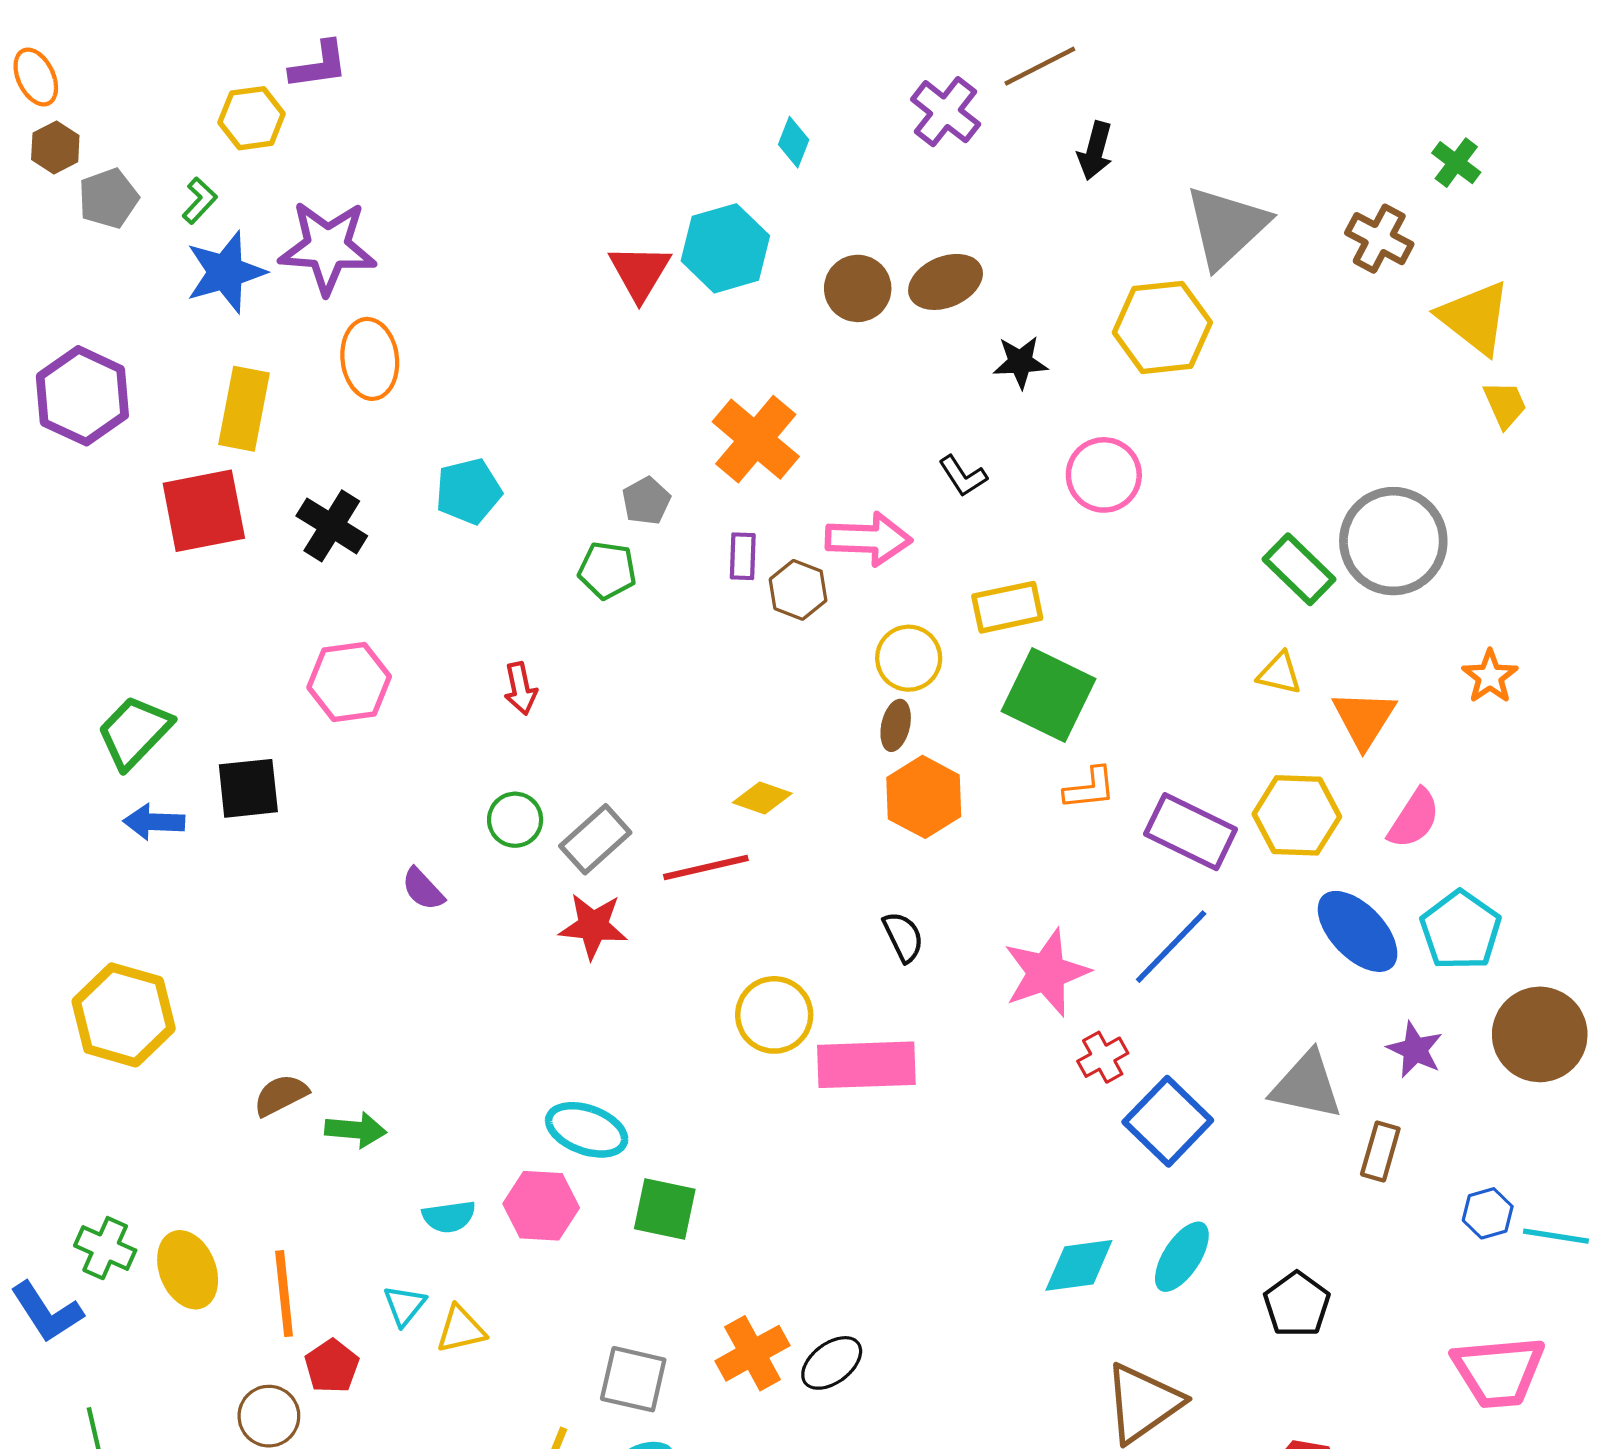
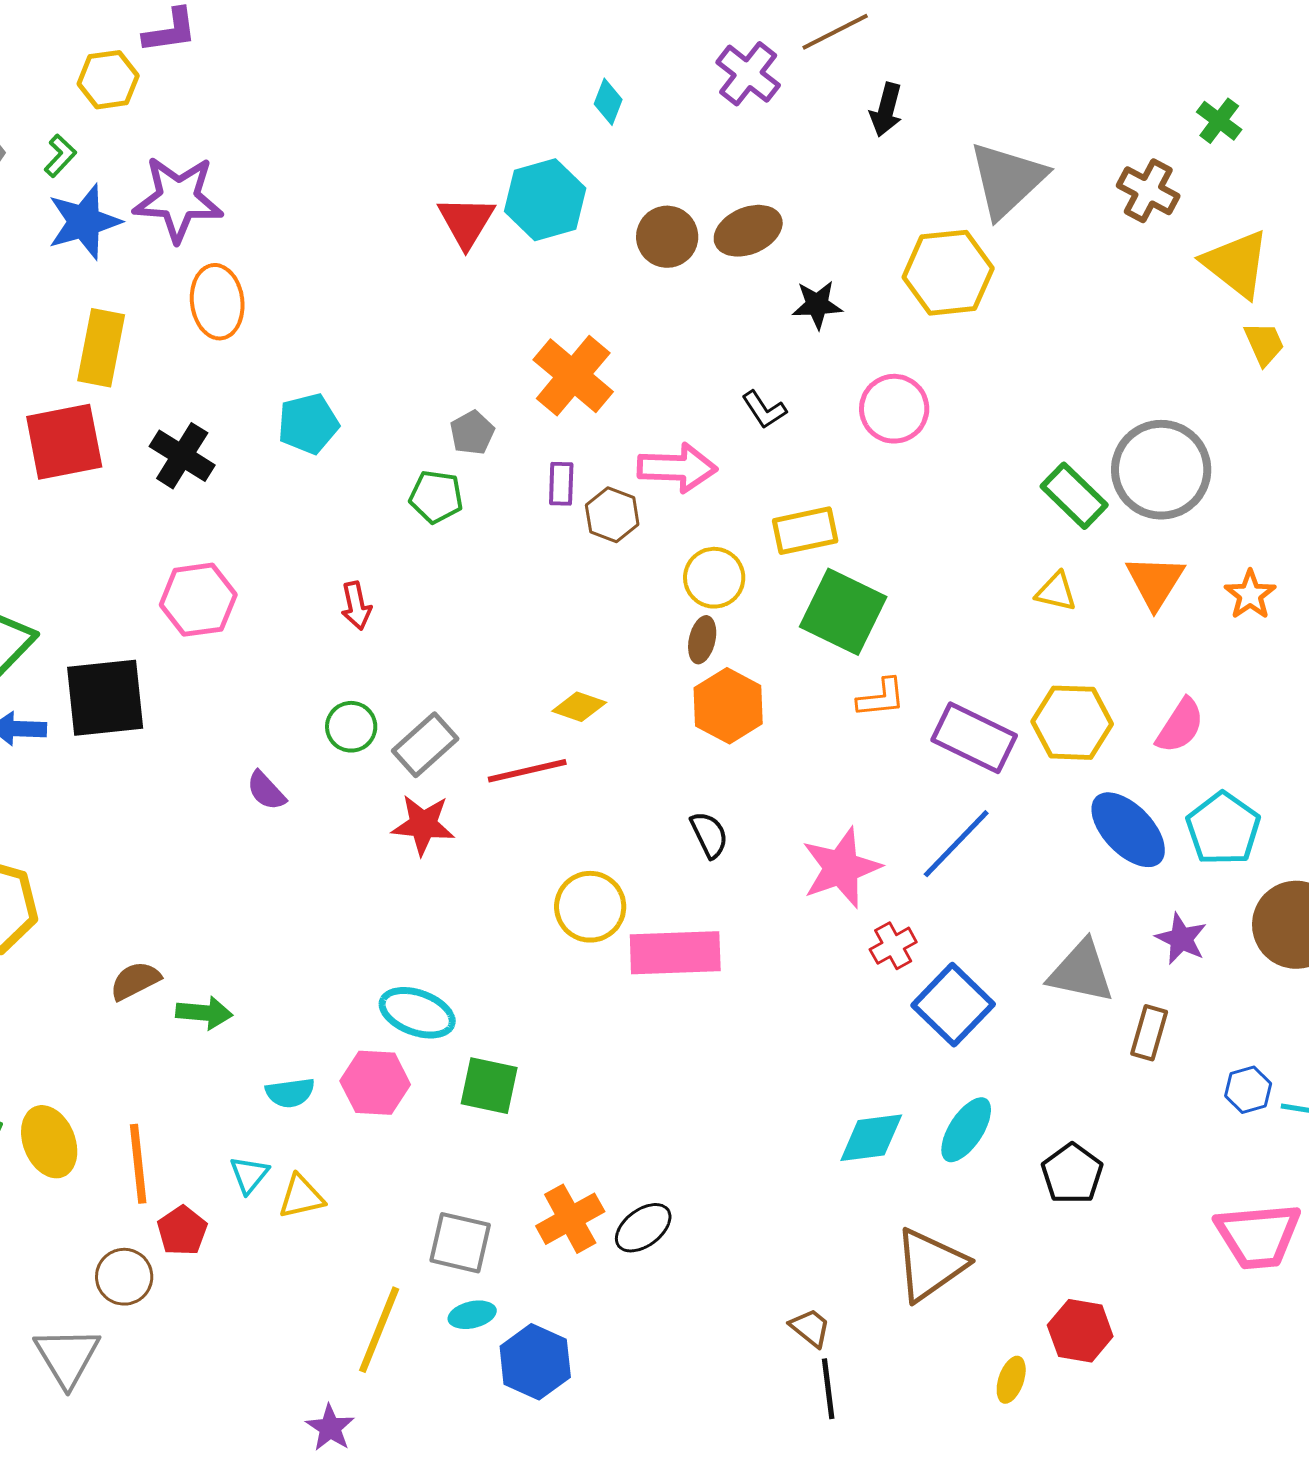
orange triangle: (1364, 719) -> (1155, 582), moved
black square: (248, 788) -> (105, 698), size x1.4

